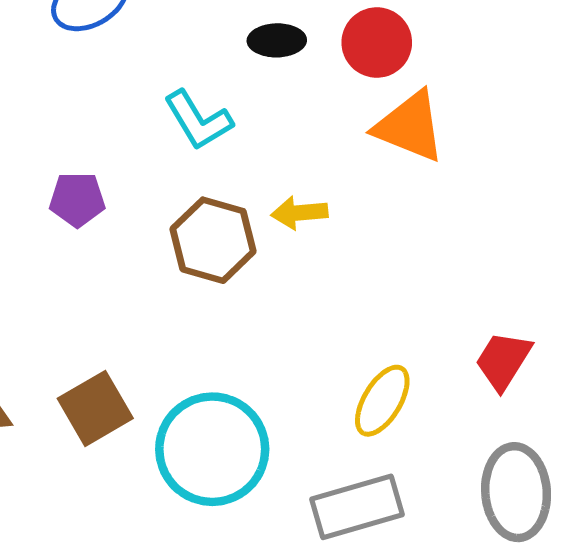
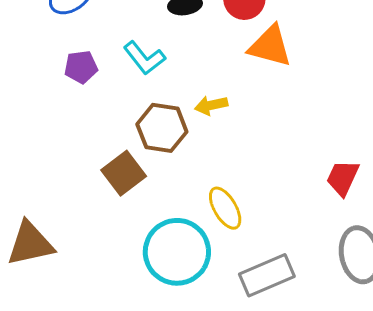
purple pentagon: (77, 199) -> (81, 67), moved
yellow ellipse: (382, 401) -> (225, 208), moved, turned -54
brown square: (95, 408) -> (124, 173), moved

